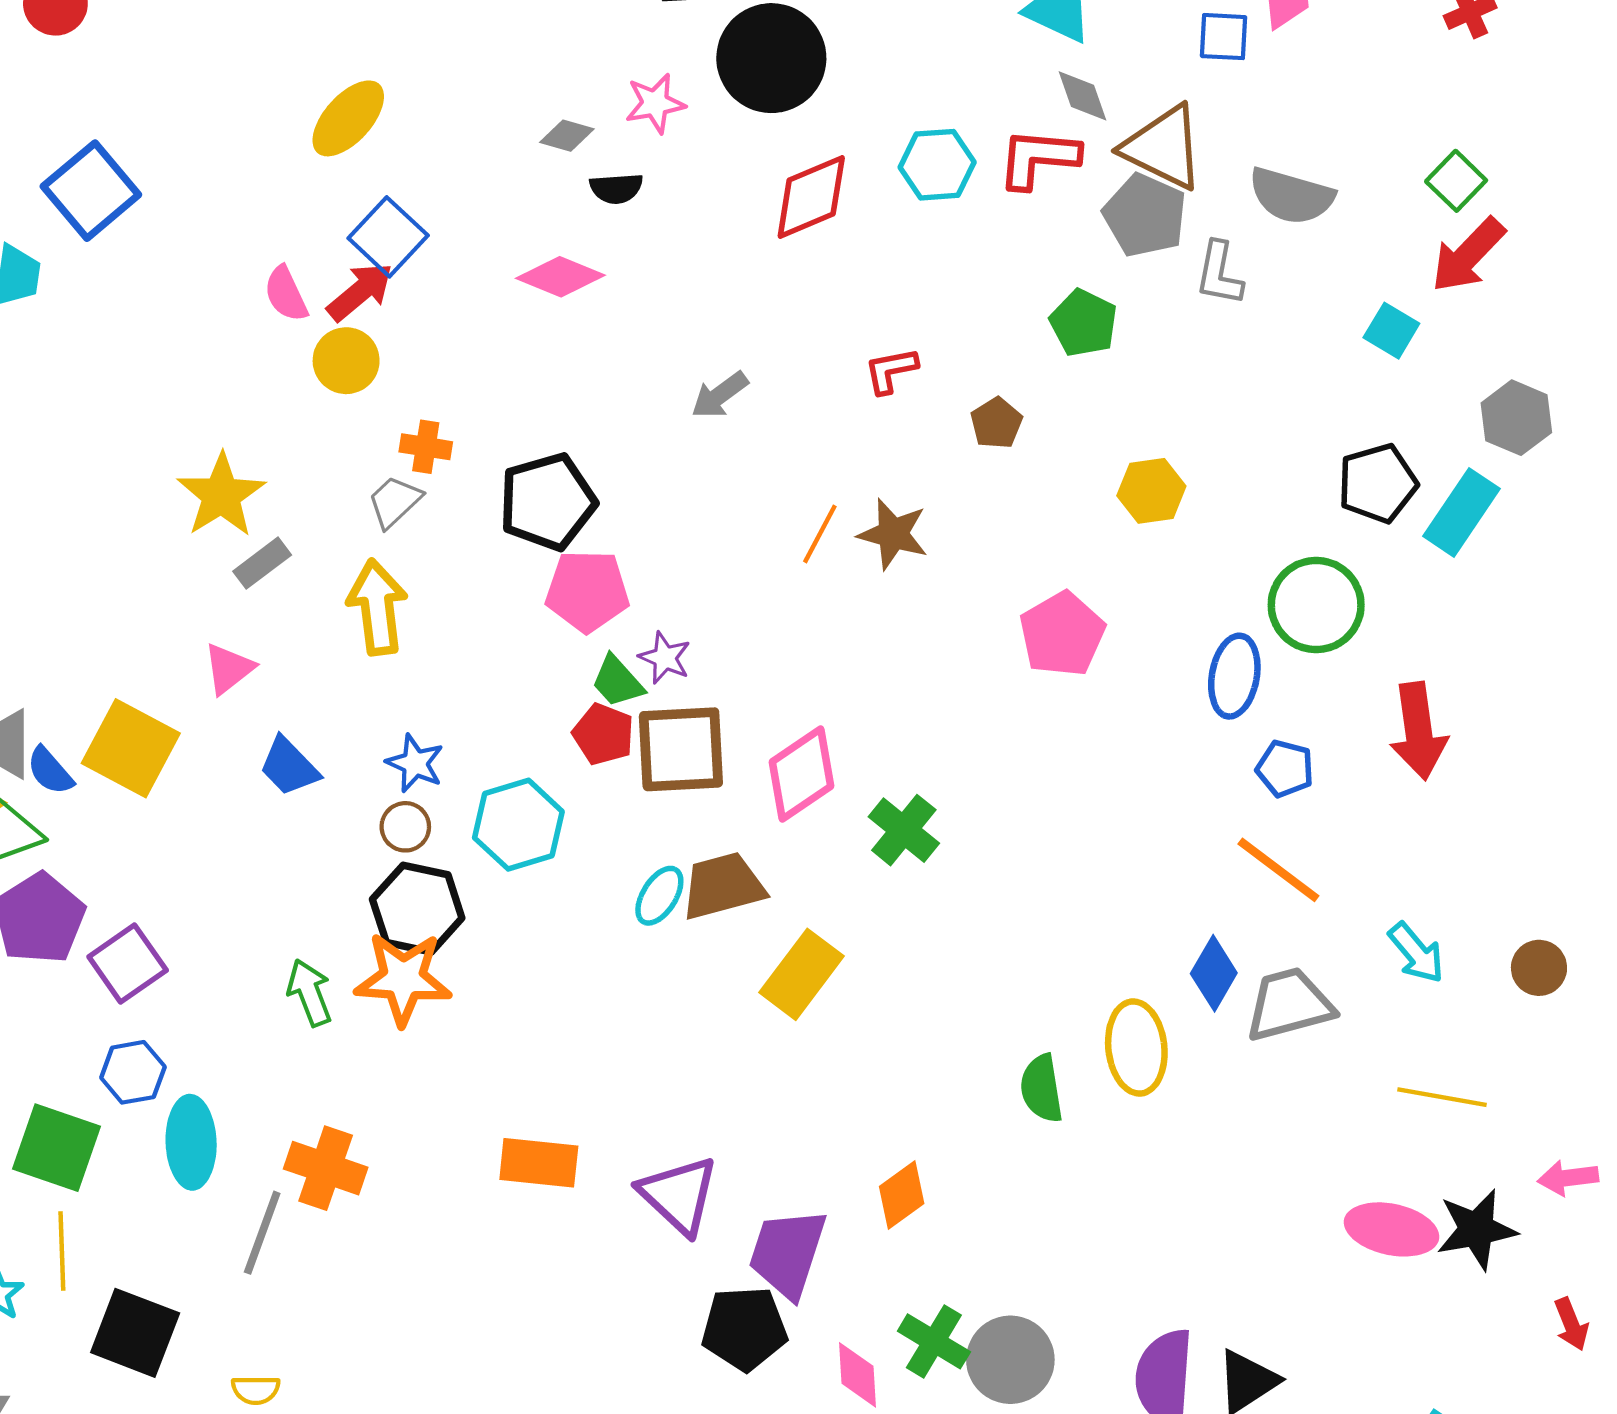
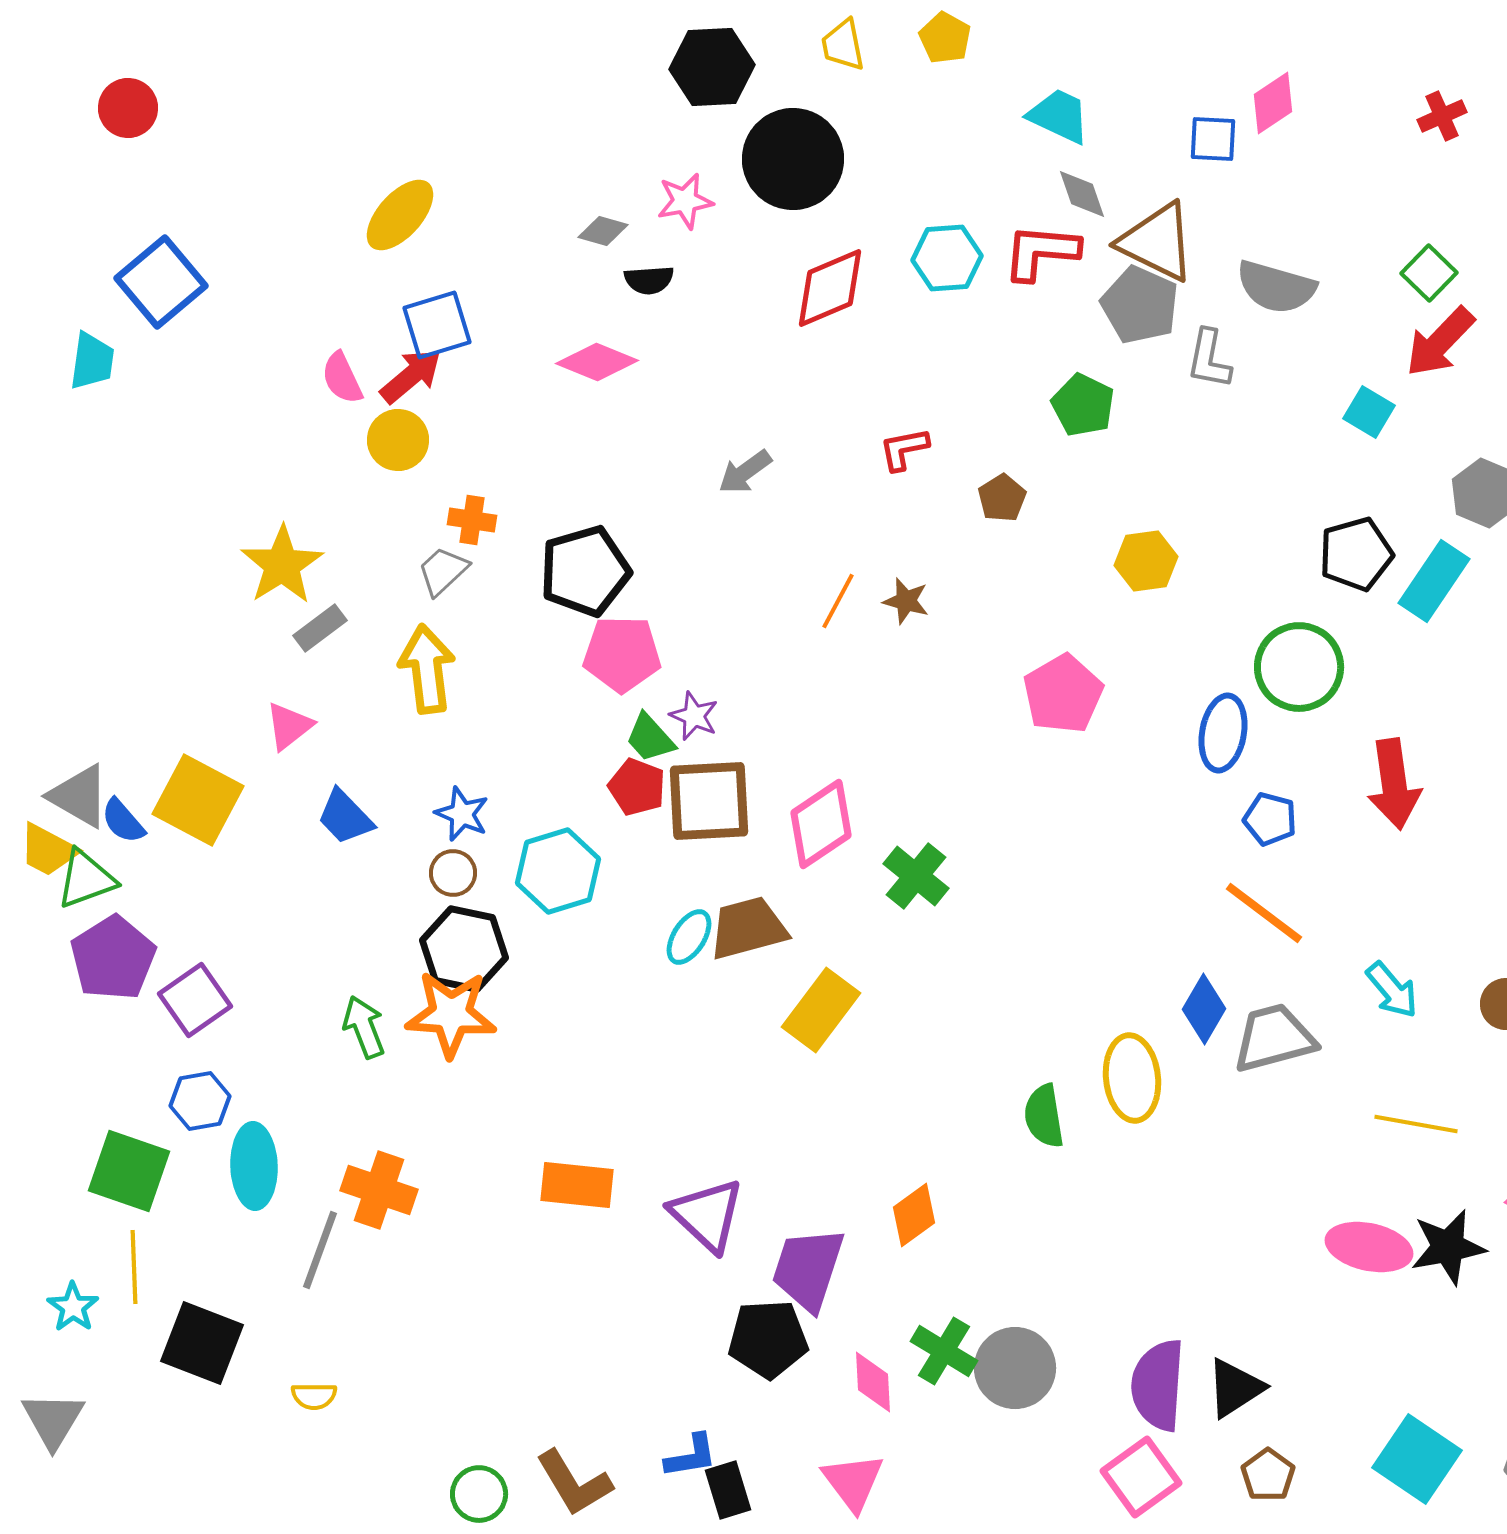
blue square: (388, 237) -> (437, 325), turned 30
brown star: (893, 534) -> (906, 601), size x0.7

